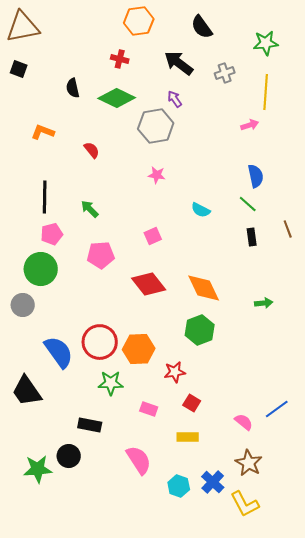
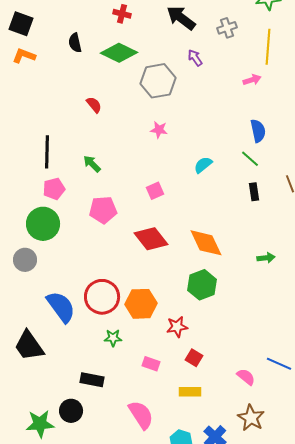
black square: (19, 69) -> (21, 24), size x1.4
purple arrow: (175, 99) -> (195, 58), moved
orange L-shape: (43, 132) -> (24, 56), moved
cyan semicircle: (201, 210) -> (203, 165), turned 114
green star: (111, 383) -> (113, 338), size x0.7
blue line: (277, 409) -> (279, 364), turned 60

